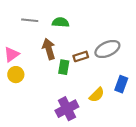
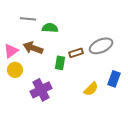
green semicircle: (61, 22) -> (50, 28), moved
brown arrow: (49, 49) -> (33, 48), moved, turned -54
purple cross: (67, 109) -> (41, 90), moved

